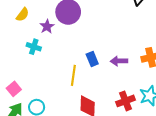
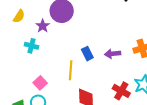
pink square: (14, 89) -> (40, 83), moved
red cross: (125, 101) -> (121, 91), turned -36

